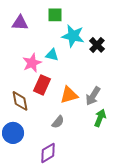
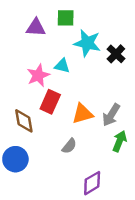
purple triangle: (20, 23) -> (36, 28), moved
purple diamond: (48, 153) -> (92, 183), moved

